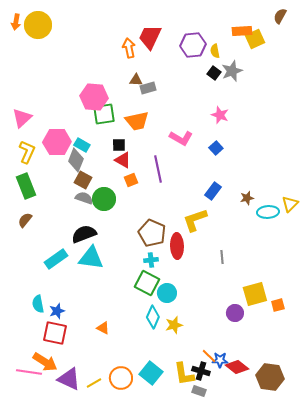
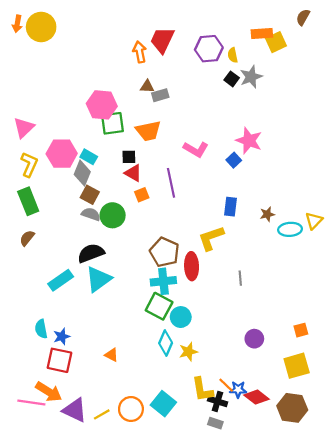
pink star: (220, 115) -> (249, 141), moved, size x1.4
blue rectangle: (213, 191) -> (231, 207), turned -30
cyan triangle: (91, 258) -> (98, 279), turned -44
cyan cross: (151, 260) -> (163, 281), size x1.6
yellow square: (255, 294) -> (297, 366), moved
yellow L-shape: (184, 374) -> (202, 390), moved

